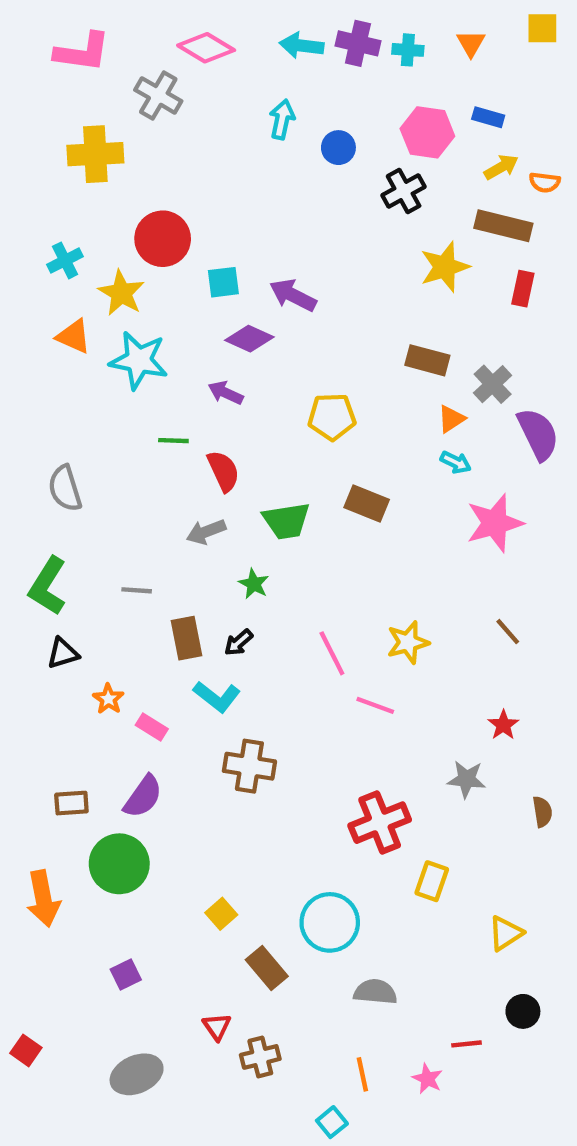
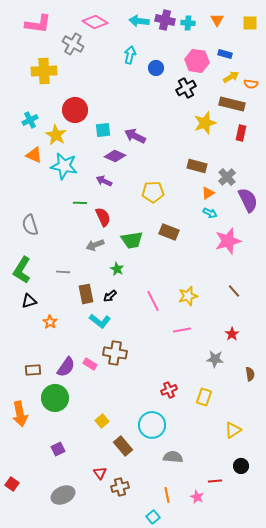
yellow square: (542, 28) -> (250, 23), moved
pink line: (375, 705) -> (182, 330), moved, turned -30
pink rectangle: (152, 727) -> (90, 364), moved
red cross: (380, 823) -> (169, 390), moved, size x0.6
yellow rectangle: (432, 881) -> (204, 397), moved

